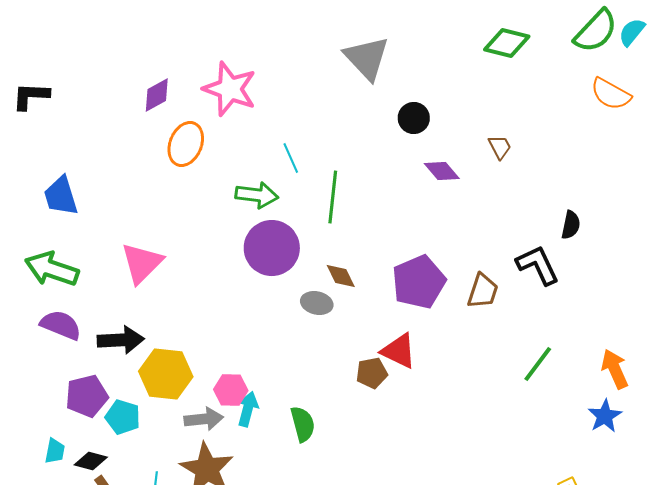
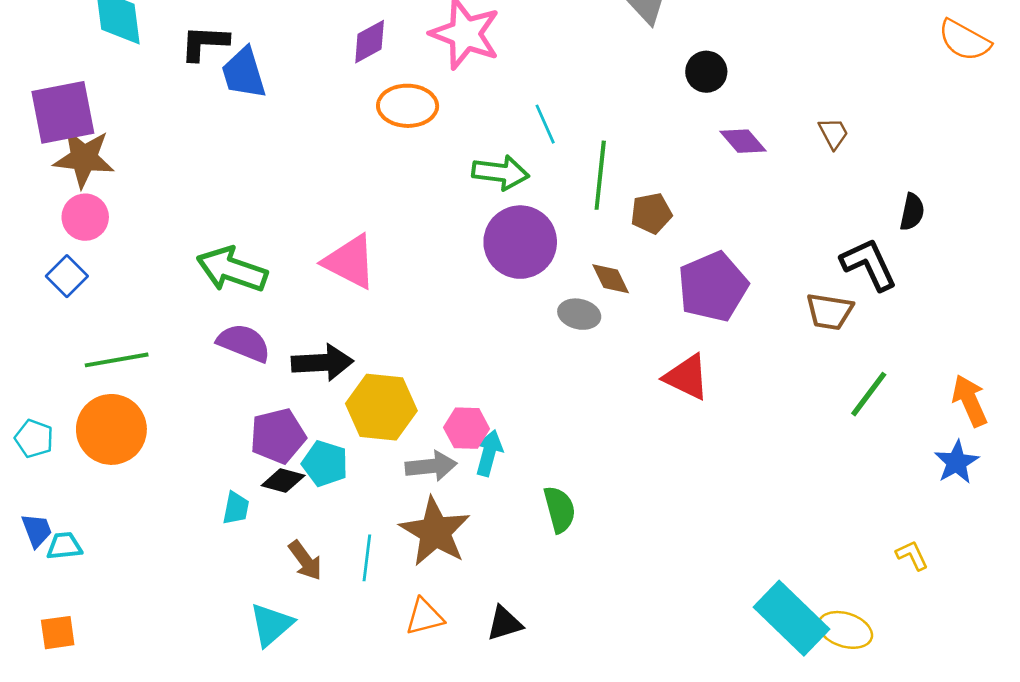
orange ellipse: (186, 144) -> (408, 106), turned 69
brown trapezoid: (500, 147) -> (833, 133), moved
blue trapezoid: (61, 196) -> (244, 73), moved
pink triangle: (142, 263) -> (350, 262), turned -48
brown trapezoid: (483, 291) -> (829, 311), moved, turned 81
brown pentagon: (372, 373) -> (651, 213), moved
green semicircle: (303, 424) -> (560, 509), moved
black diamond: (91, 461) -> (283, 481), moved

